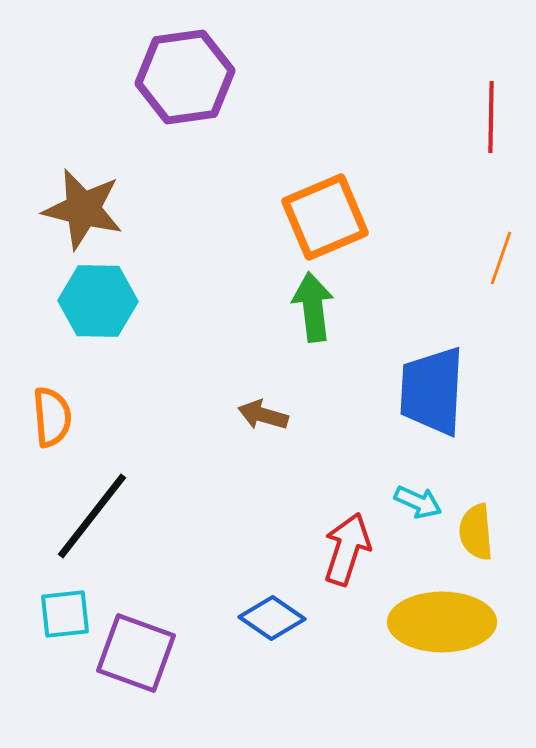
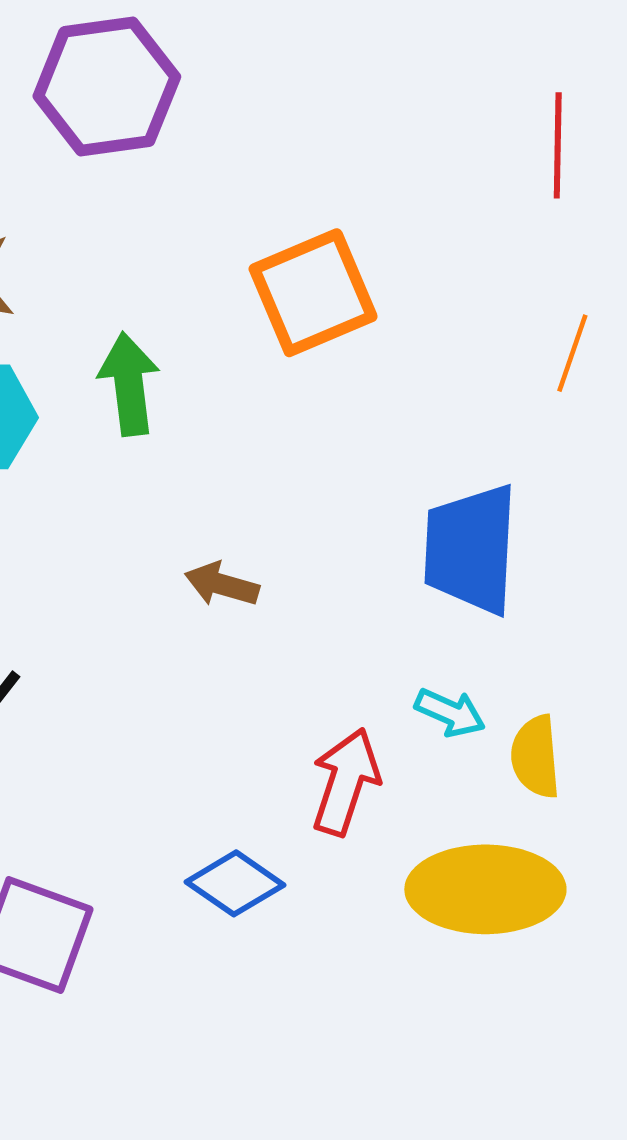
green arrow: (313, 307) -> (129, 384), moved

